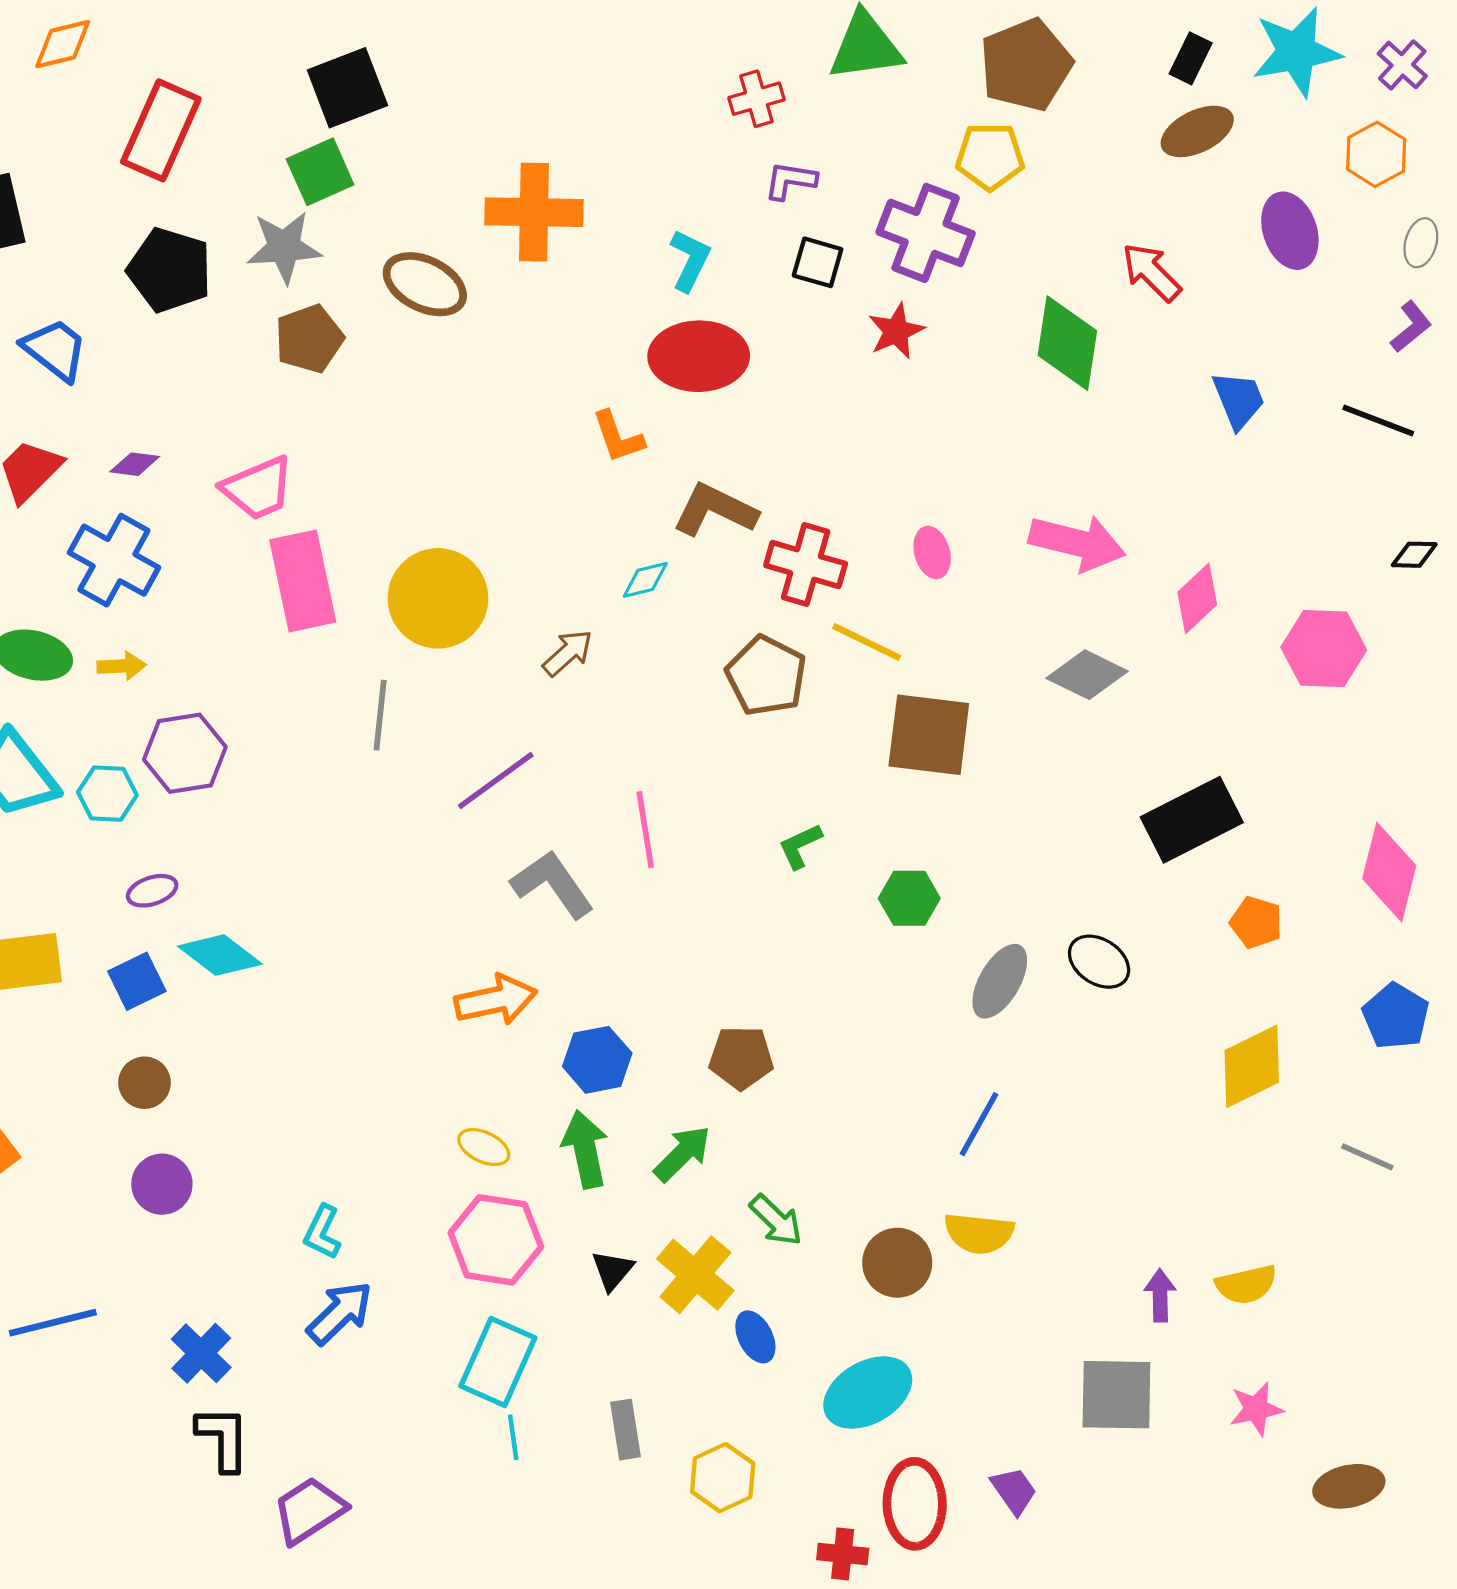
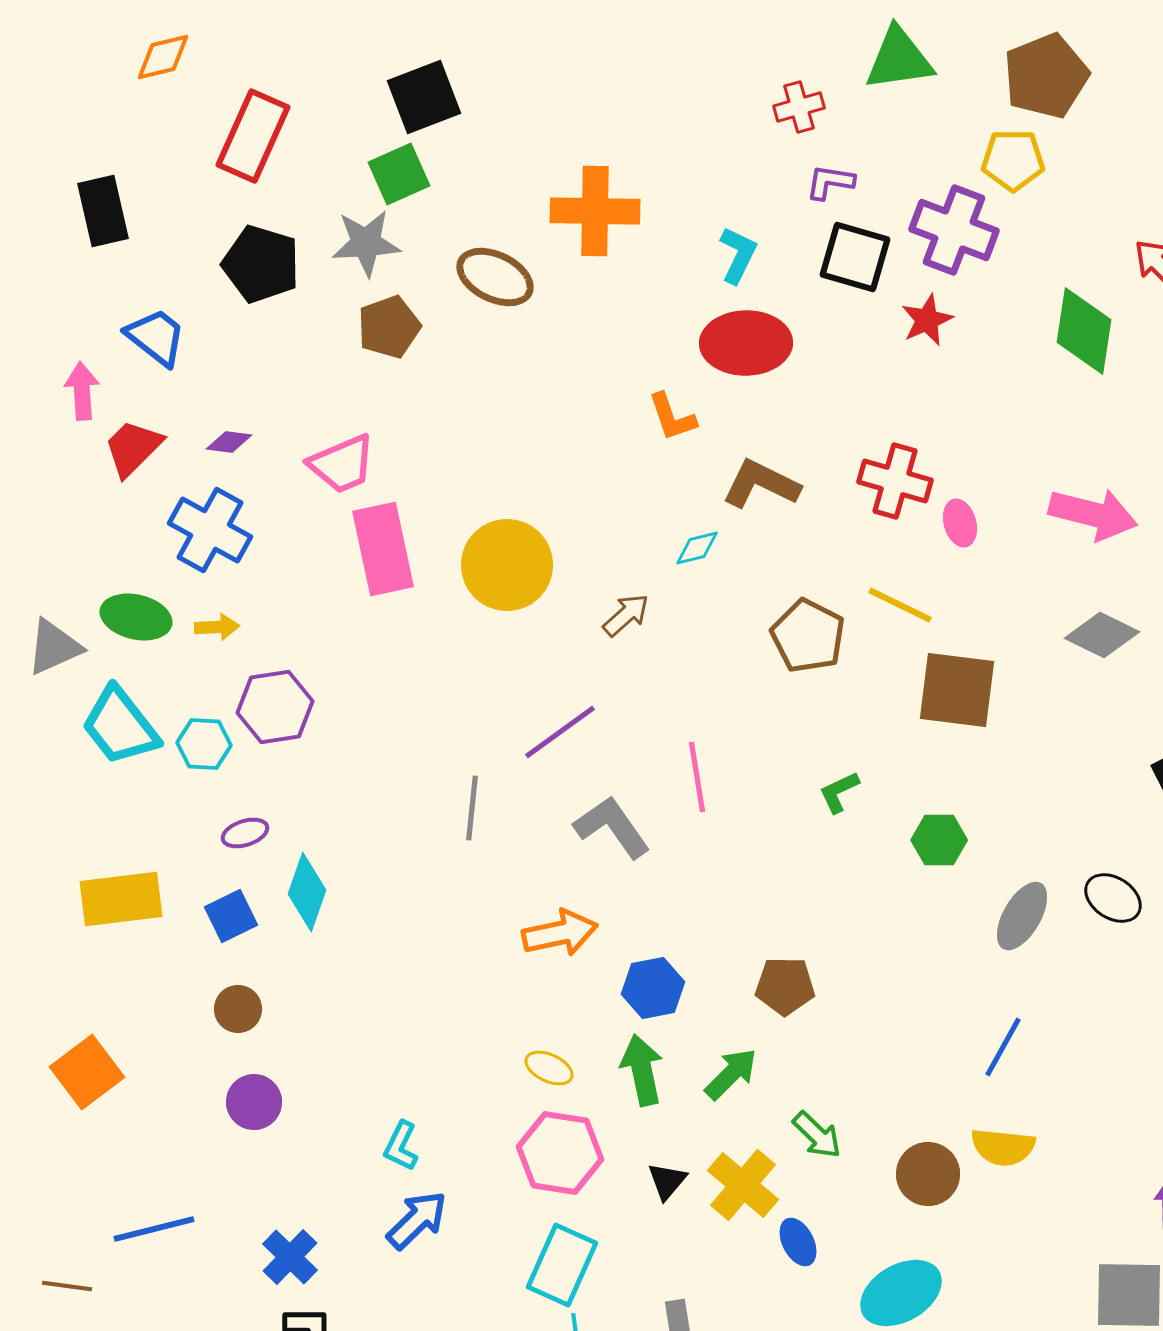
black square: (818, 262) -> (855, 257), size x1.5
red cross: (806, 565) -> (895, 481), moved
gray line: (380, 715) -> (472, 808), moved
cyan diamond: (220, 955) -> (307, 892), turned 72

